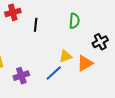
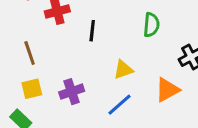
yellow triangle: (66, 56) -> (123, 70), moved
purple cross: (21, 76) -> (72, 92), moved

